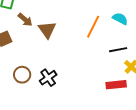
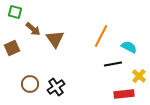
cyan semicircle: (120, 19) -> (129, 47), moved
black line: (118, 50) -> (113, 64), moved

